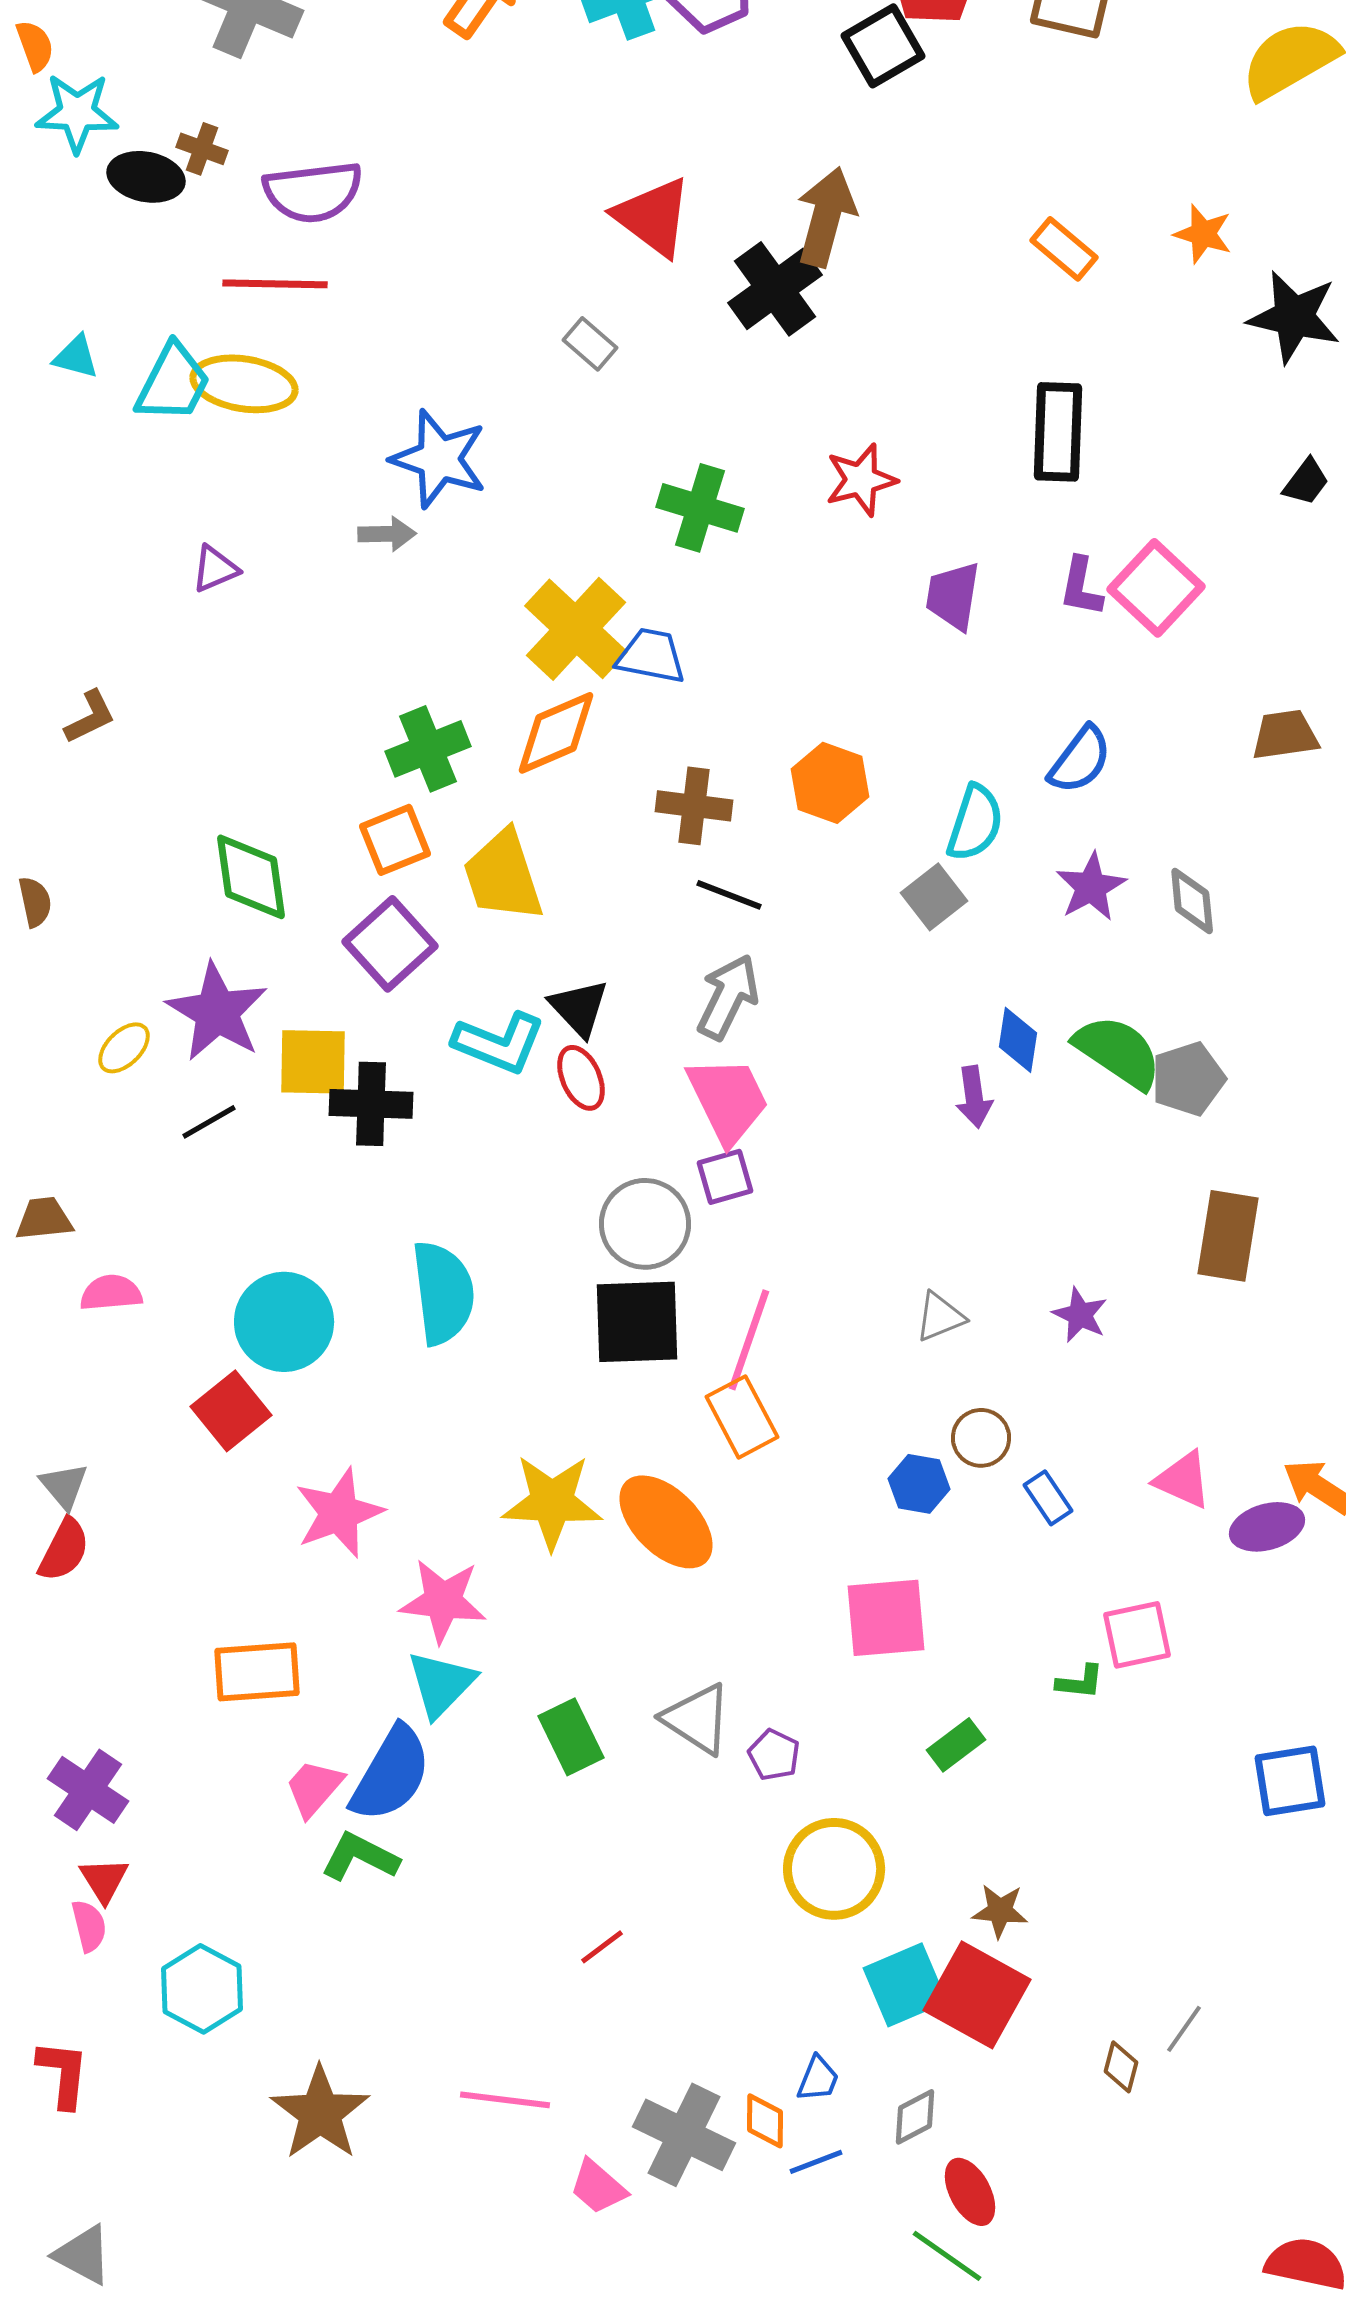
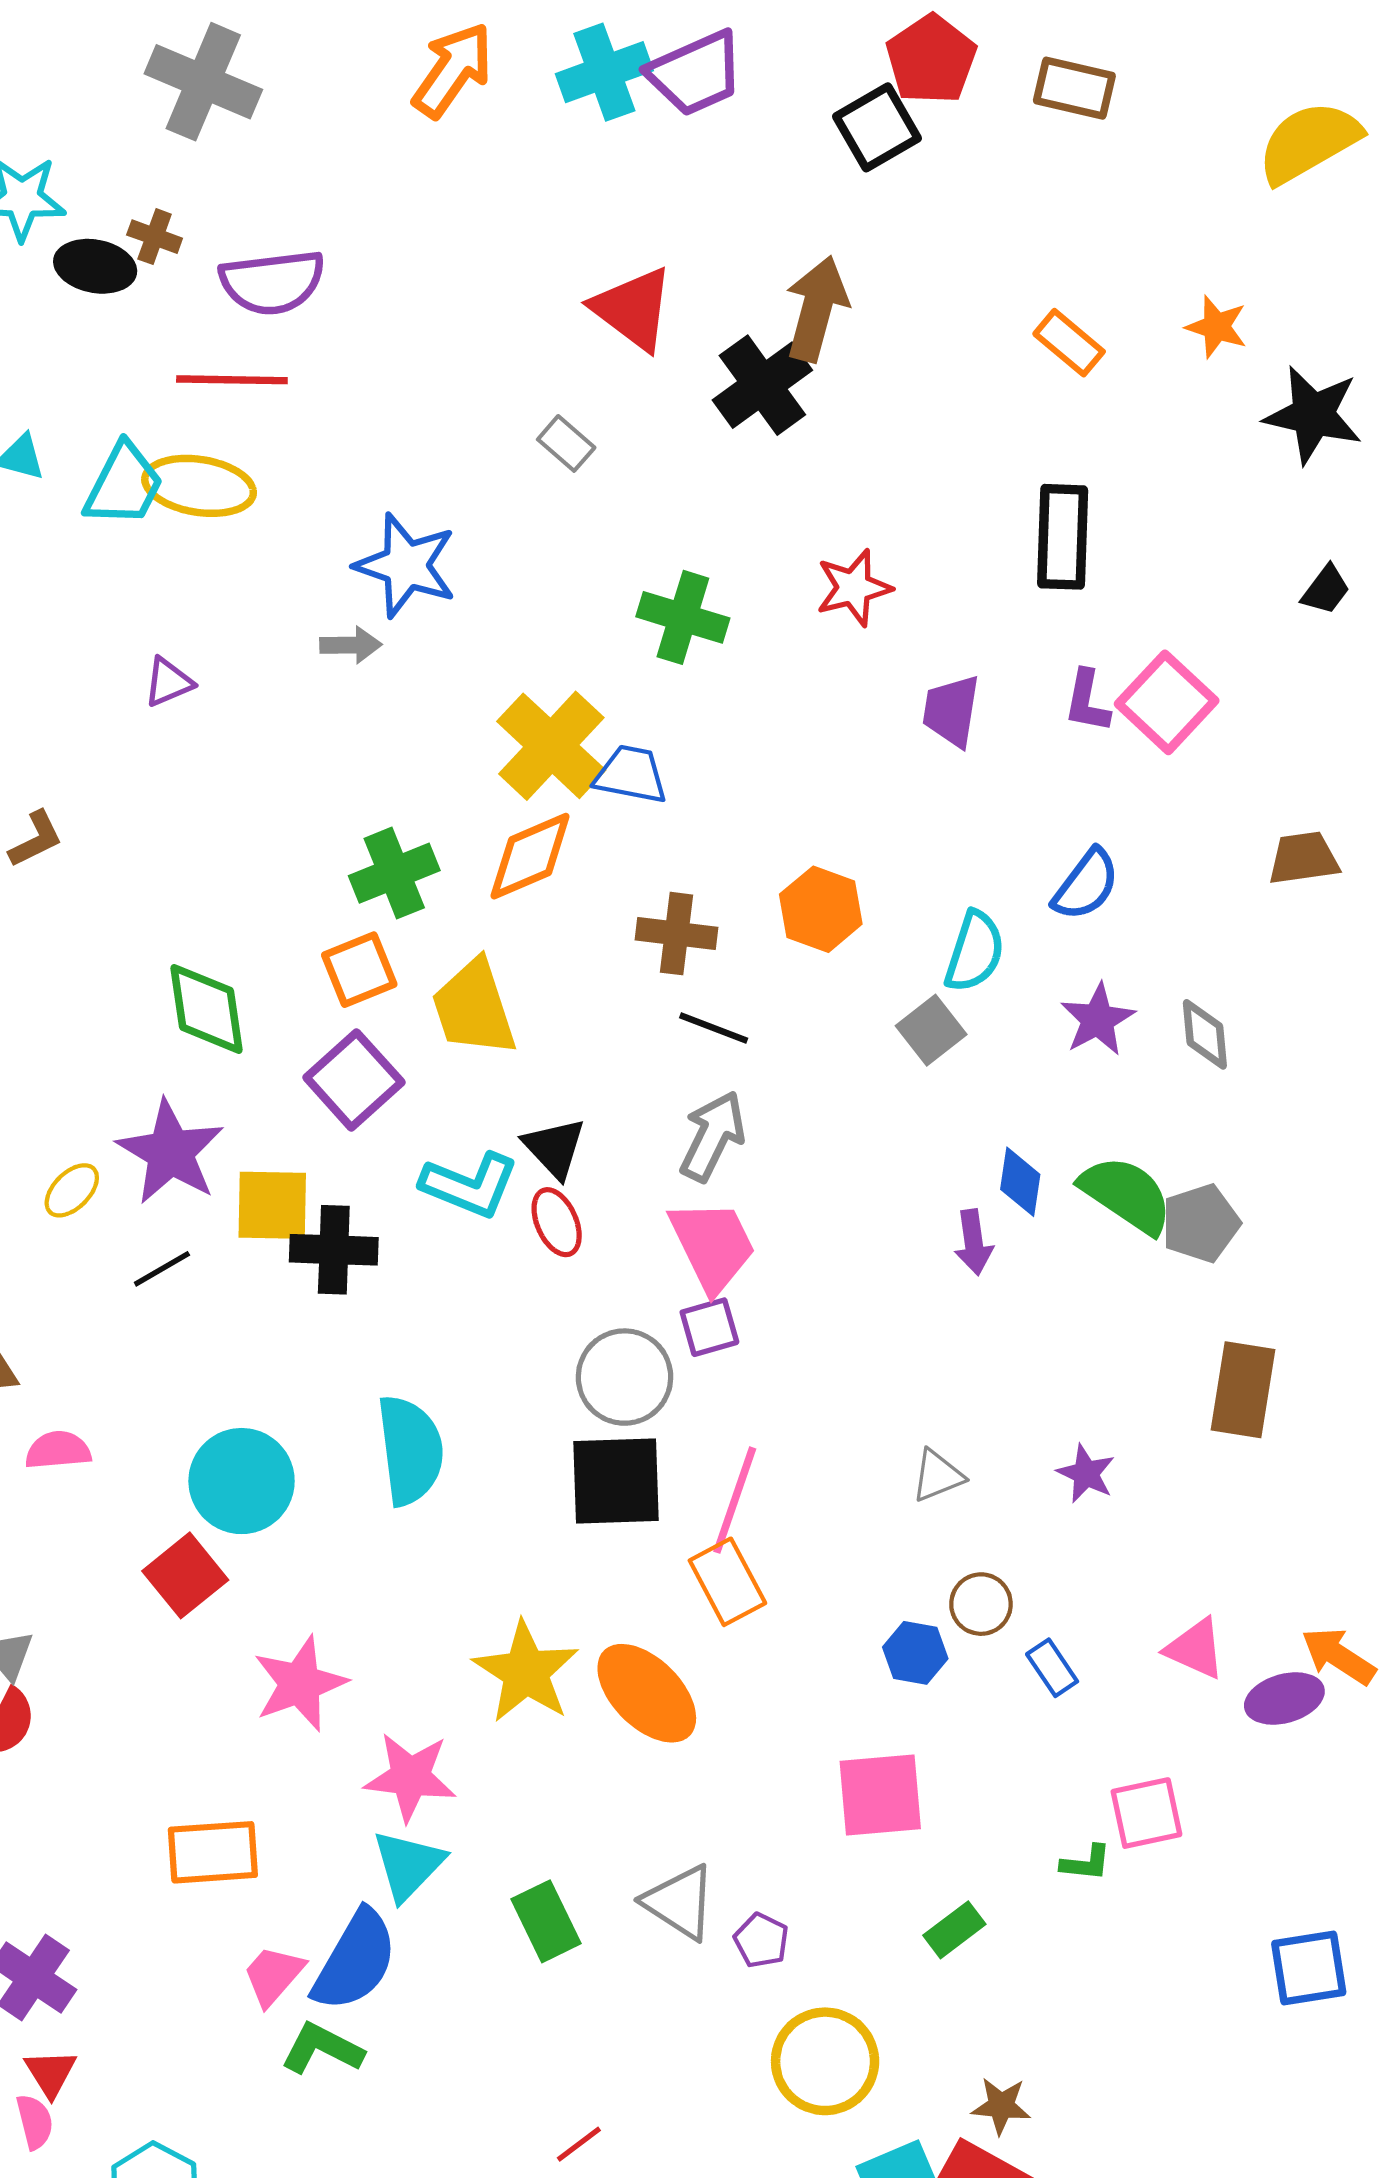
yellow star: (552, 1502) -> (526, 1672), turned 30

